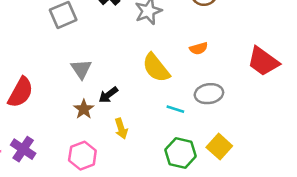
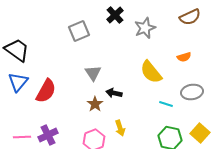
black arrow: (108, 95) -> (114, 93), turned 49
yellow arrow: (121, 128) -> (120, 128), moved
purple cross: (23, 149) -> (48, 135), turned 30

